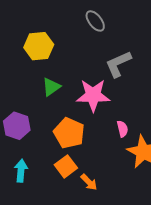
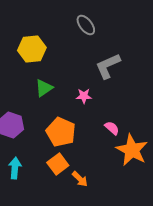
pink star: (93, 95) -> (84, 96), size x0.5
pink semicircle: (122, 129) -> (112, 128), turned -35

